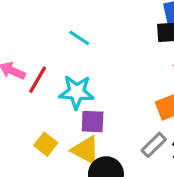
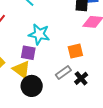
cyan star: (77, 92) -> (39, 34), moved

